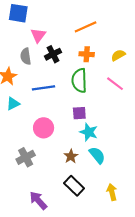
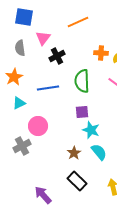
orange line: (86, 27) -> (78, 22), moved
orange cross: (87, 54) -> (101, 53), moved
gray semicircle: (26, 56) -> (20, 48), moved
pink circle: (44, 128) -> (38, 126), moved
gray cross: (26, 157) -> (22, 146), moved

